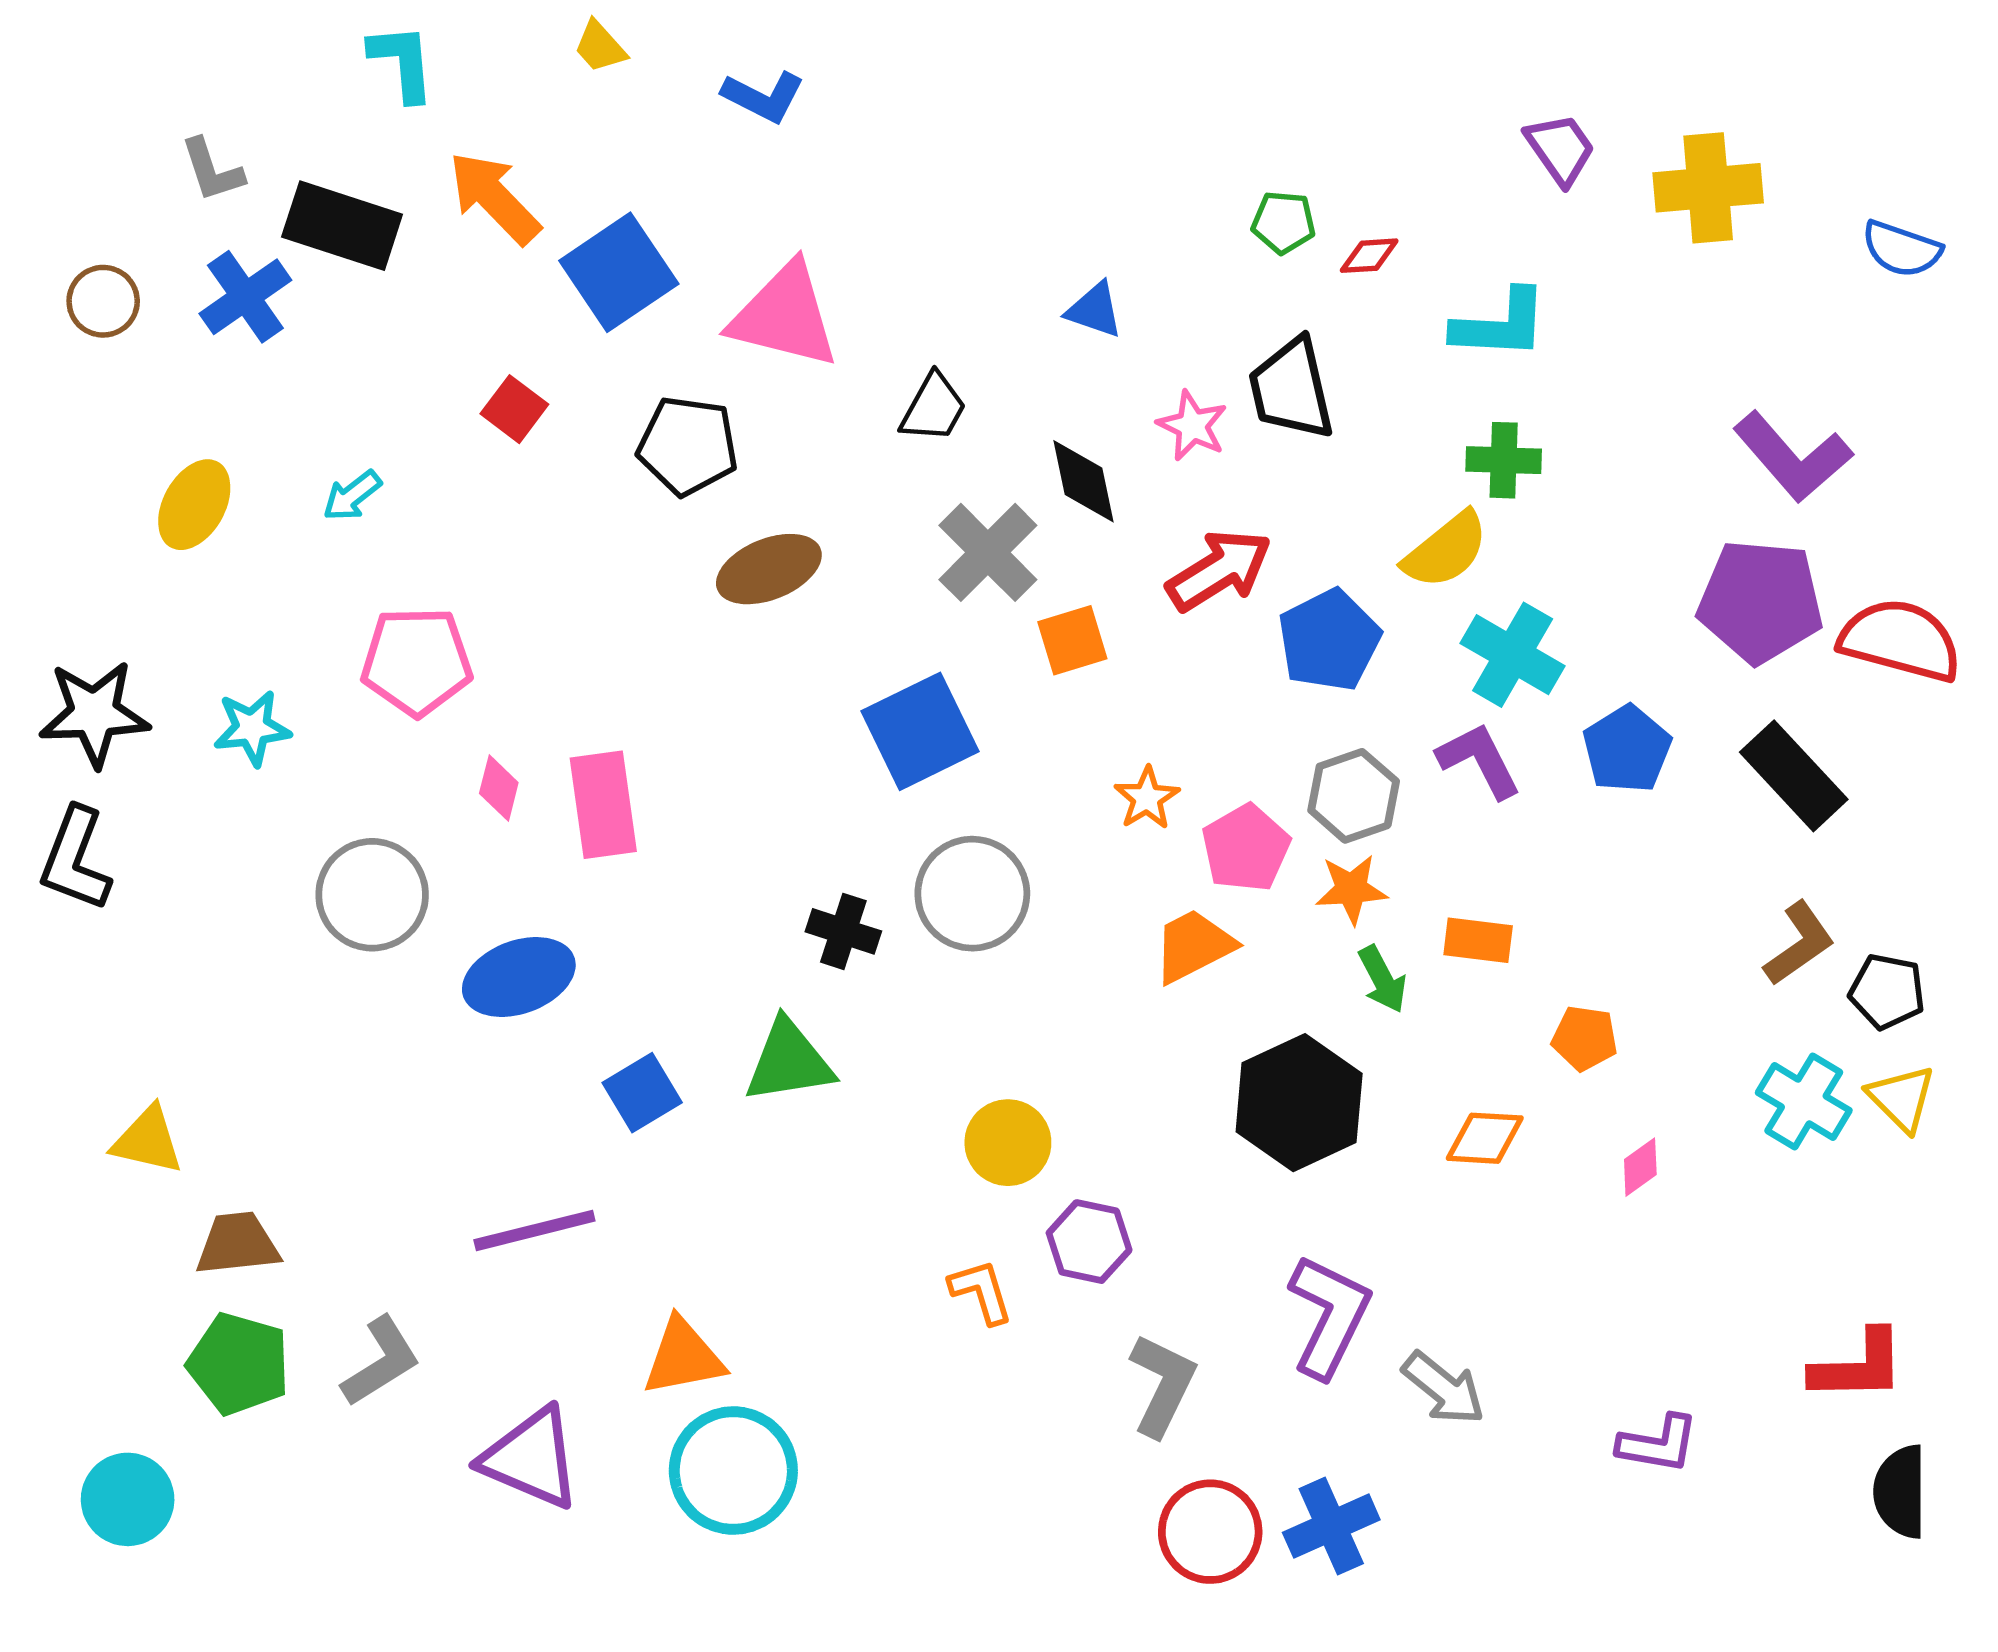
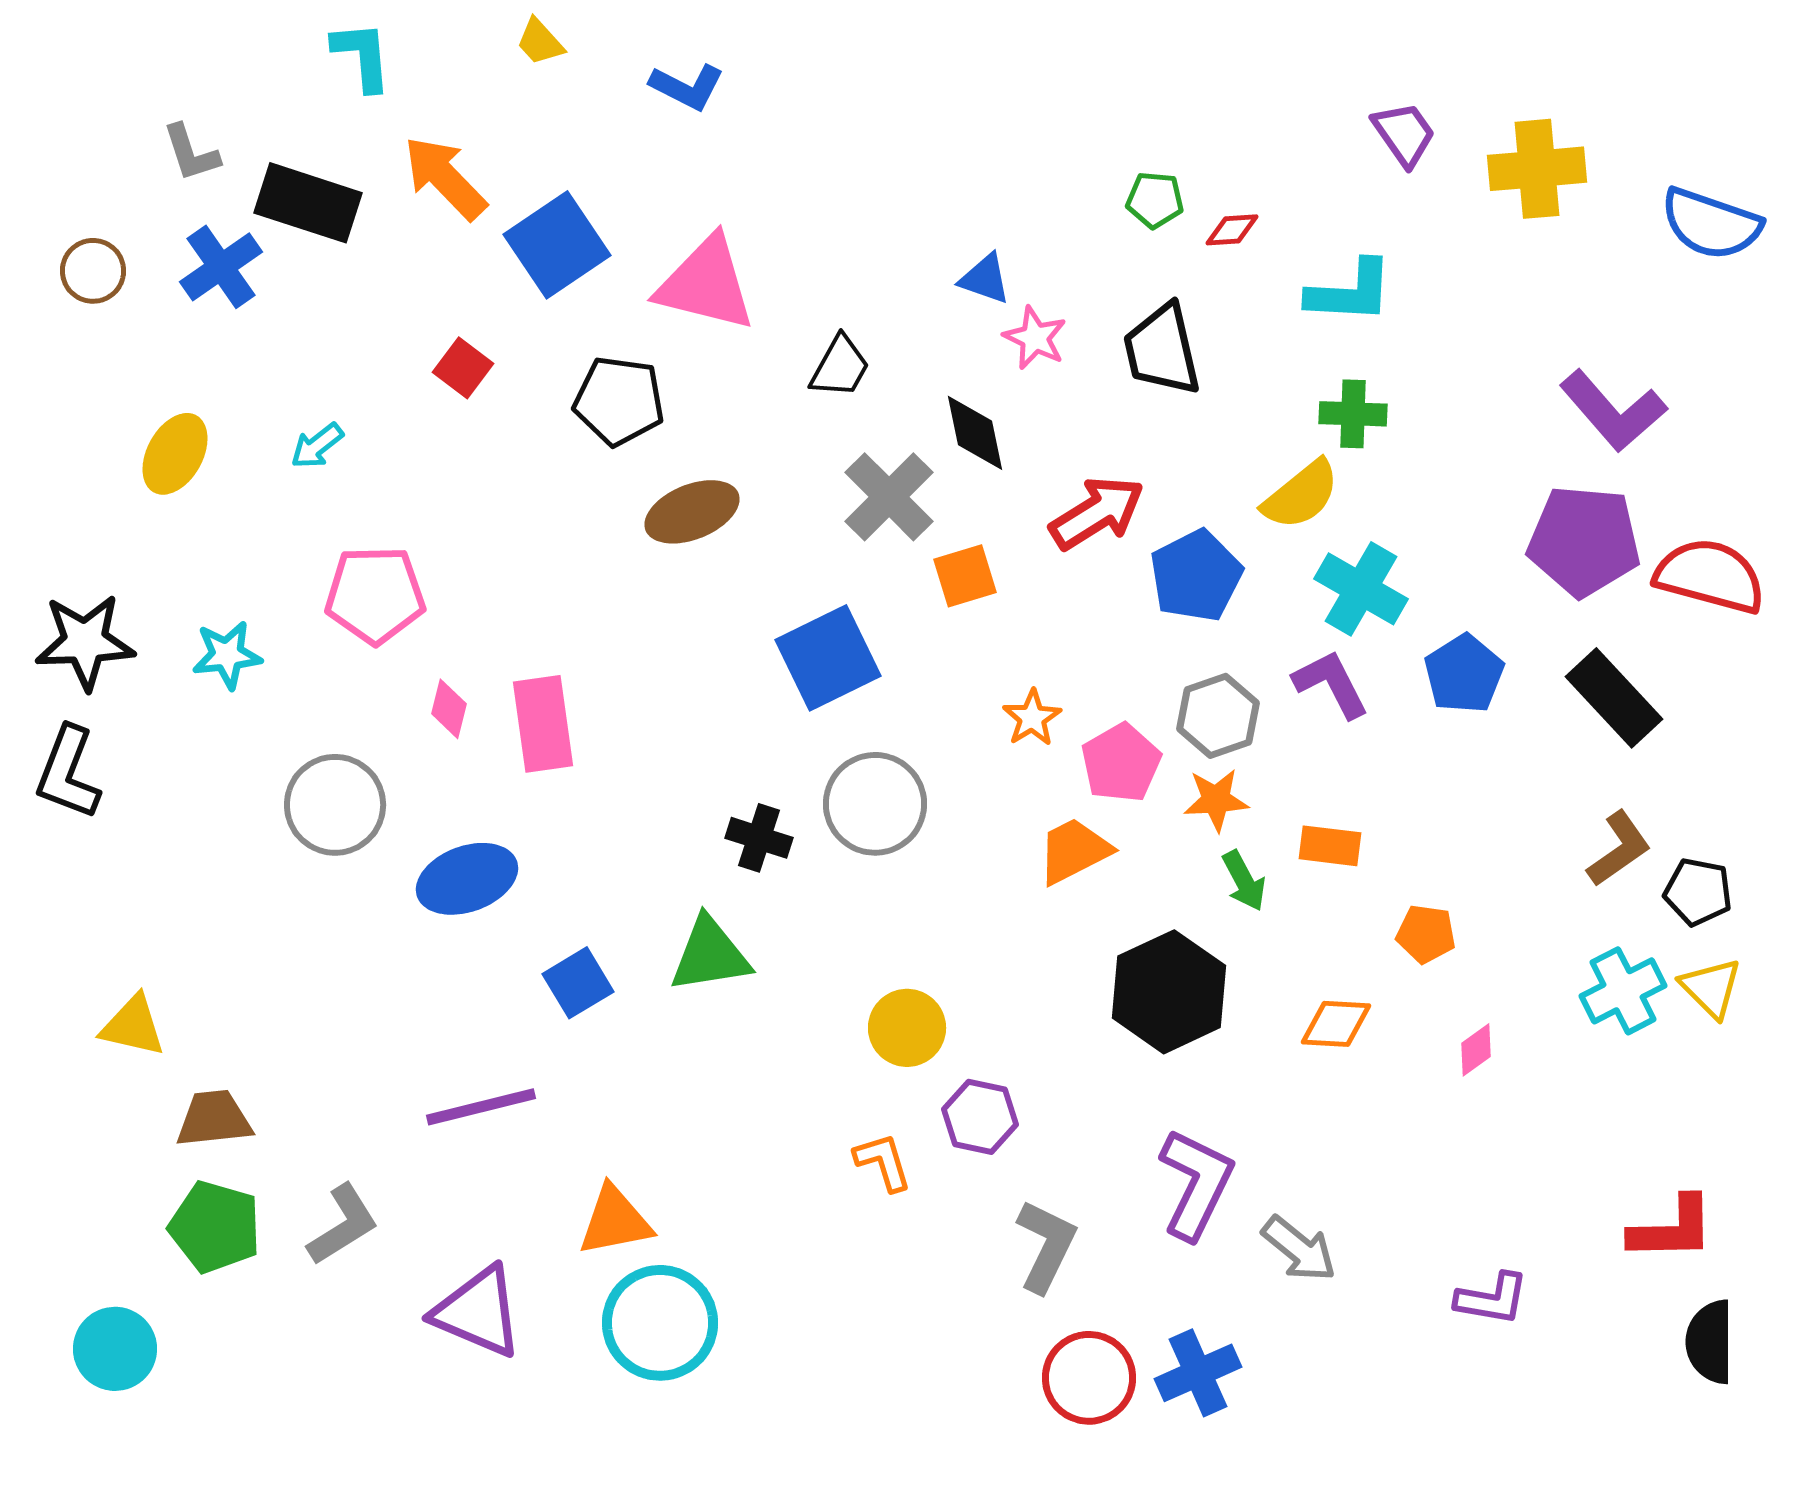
blue semicircle: (1902, 249) -> (1711, 224), size x1.4
pink star: (1192, 426) -> (1035, 338), moved
cyan cross: (1804, 1101) -> (1623, 991), turned 32

